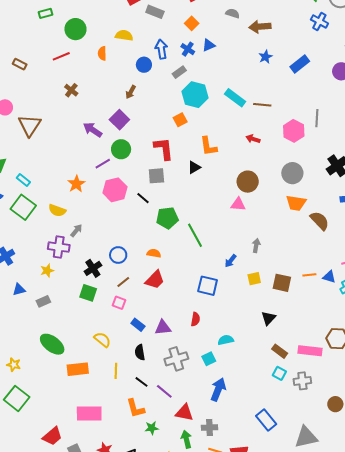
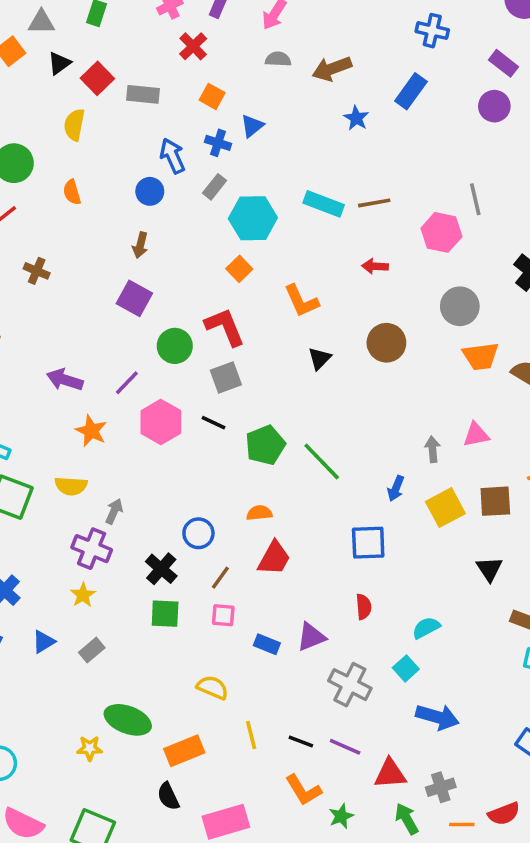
yellow semicircle: (124, 35) -> (74, 125), moved, turned -72
blue rectangle: (300, 64) -> (411, 91), moved
purple arrow: (93, 130) -> (65, 380), moved
green circle: (121, 149) -> (175, 346), moved
black triangle: (194, 167) -> (320, 358), moved
pink triangle: (238, 204) -> (476, 435), moved
purple cross: (59, 247) -> (92, 549), turned 30
yellow square: (254, 279) -> (445, 508), size x1.5
black semicircle: (140, 352) -> (168, 796), moved
gray cross: (176, 359) -> (350, 685), turned -30
yellow star: (14, 365) -> (90, 748), moved
blue arrow: (218, 389) -> (437, 717), turned 100

